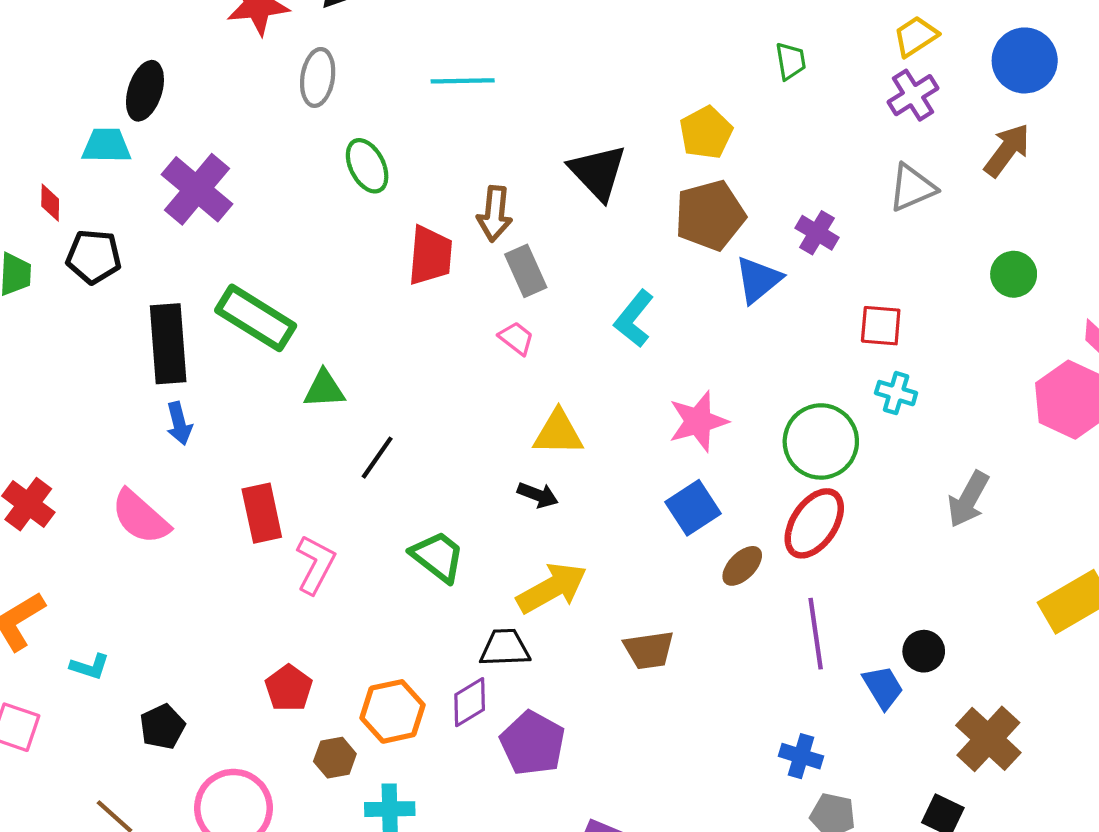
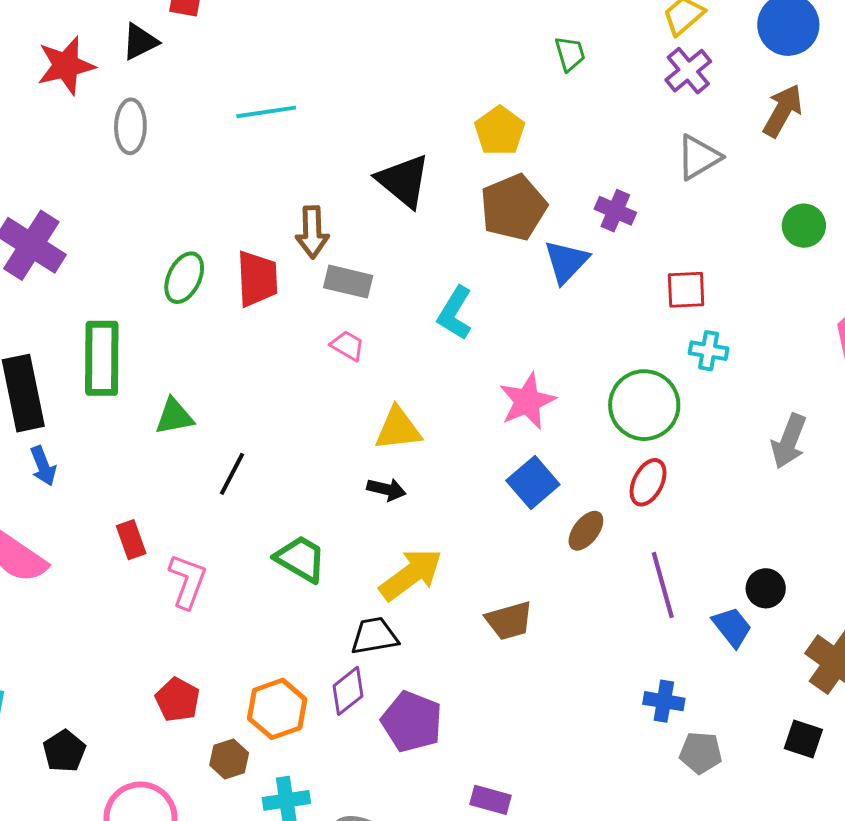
green ellipse: (367, 166) -> (184, 278), moved, turned 60
gray rectangle: (526, 271) -> (348, 282), turned -45
green rectangle: (256, 318) -> (102, 358), turned 66
red rectangle: (262, 513) -> (131, 540), size x0.7
red ellipse: (814, 523) -> (648, 482), size x0.7

